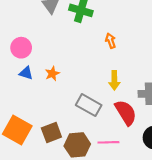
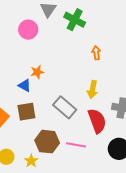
pink circle: (21, 48) -> (28, 30), moved
blue triangle: (26, 73) -> (25, 85), moved
brown square: (51, 132) -> (26, 112), moved

